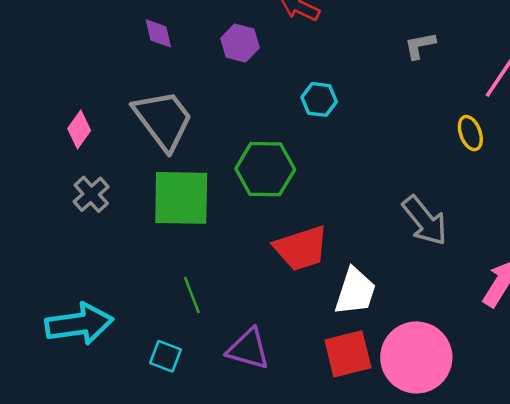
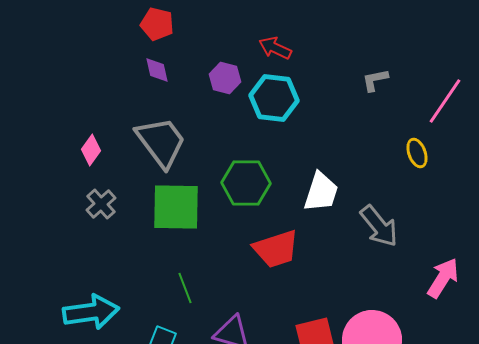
cyan hexagon: (319, 99) -> (274, 98), moved, size x1.6
white trapezoid: (355, 291) -> (321, 192), moved

